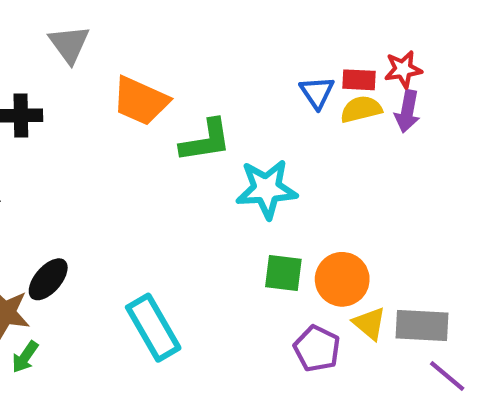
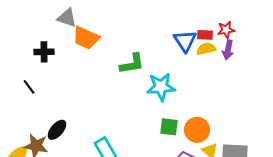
gray triangle: (69, 44) -> (67, 18), turned -35
blue triangle: (317, 92) -> (185, 41), size x1.4
orange trapezoid: (141, 101) -> (86, 38), moved

